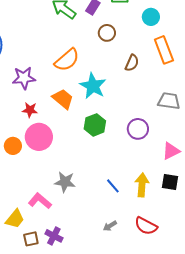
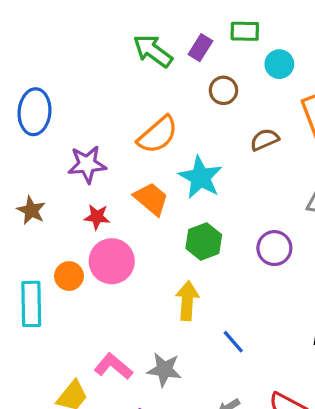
cyan circle: (151, 17) -> (279, 64), moved
brown semicircle: (132, 63) -> (265, 140), turned -138
gray star: (65, 182) -> (164, 370), moved
yellow arrow: (142, 185) -> (187, 301), moved

